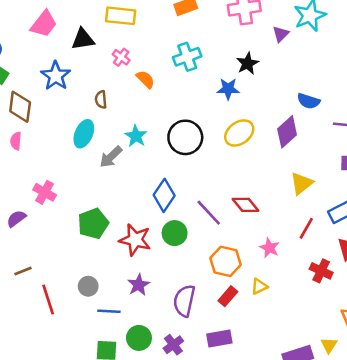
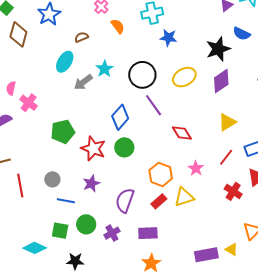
black star: (247, 63) -> (218, 49), moved, size x1.4
blue star: (228, 89) -> (168, 38), moved
brown semicircle: (101, 100) -> (81, 37), turned 64
blue semicircle: (308, 101) -> (242, 34), moved
pink semicircle: (16, 141) -> (11, 88), moved
purple line: (209, 213) -> (154, 105), moved
yellow triangle: (259, 286) -> (184, 197), size x1.5
yellow triangle: (329, 345) -> (232, 249), turned -40

